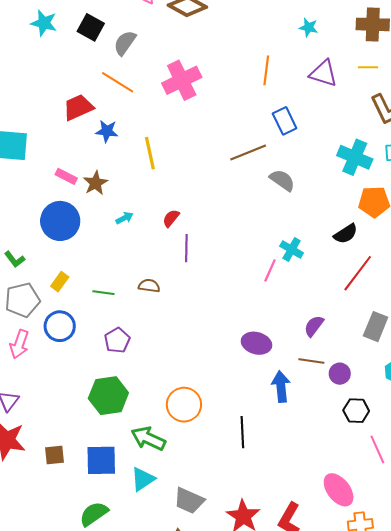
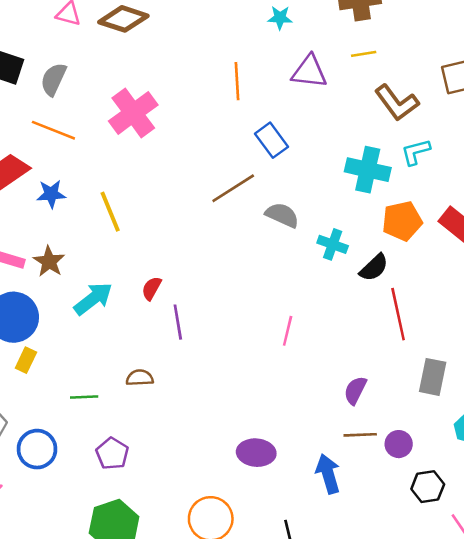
cyan arrow: (124, 218) -> (93, 299), size x1.8
cyan cross: (292, 250) -> (333, 244), moved
red line: (358, 273) -> (398, 314), turned -39
yellow rectangle: (60, 282) -> (26, 360), moved
purple ellipse: (256, 343) -> (256, 453), moved

